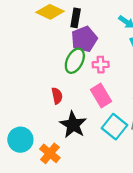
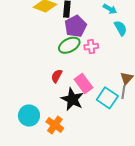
green ellipse: (75, 61) -> (69, 45), turned 40
pink rectangle: (101, 95) -> (84, 83), moved
red semicircle: (57, 96) -> (57, 76), turned -136

